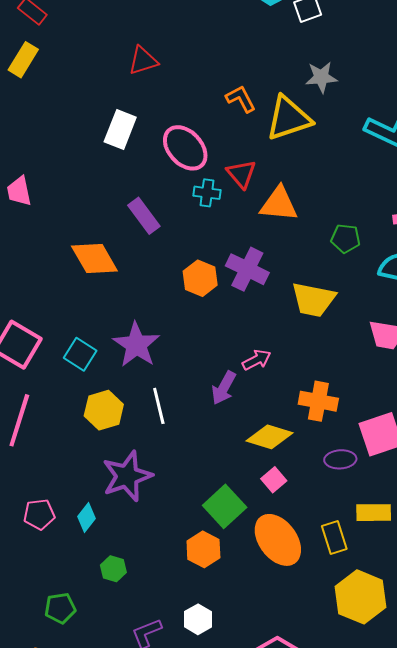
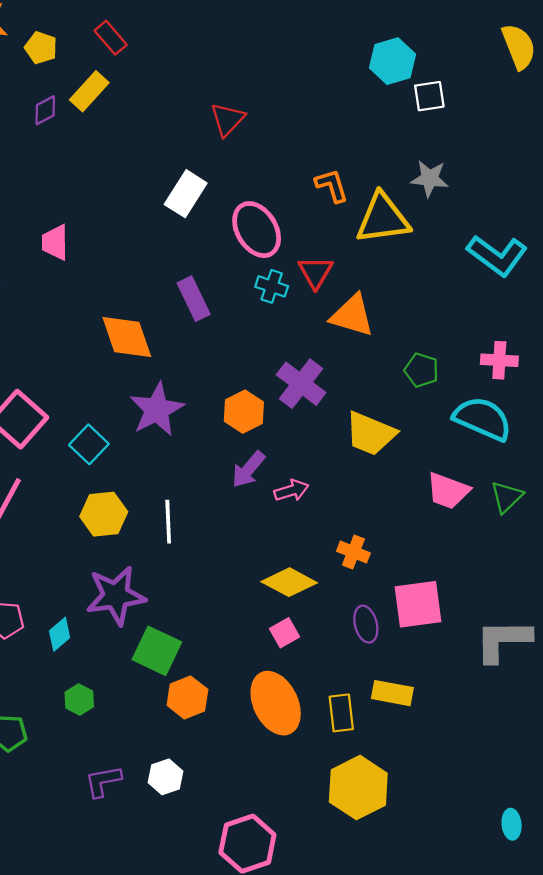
red triangle: (143, 61) -> (227, 119), turned -40
orange hexagon: (200, 278) -> (244, 412), moved
purple star: (136, 345) -> (157, 410), moved
purple arrow: (224, 388) -> (248, 469), moved
orange cross: (318, 401) -> (353, 552), size x0.7
purple ellipse: (340, 459) -> (366, 624), turned 68
green square: (225, 506) -> (157, 651), moved, turned -33

